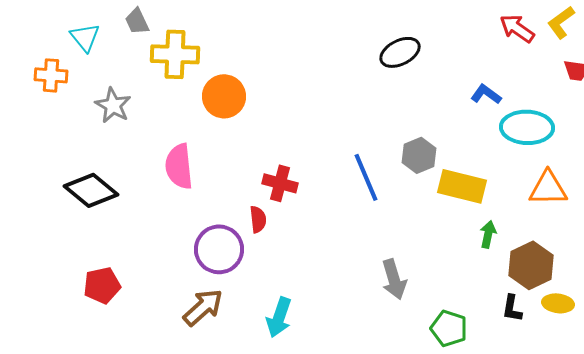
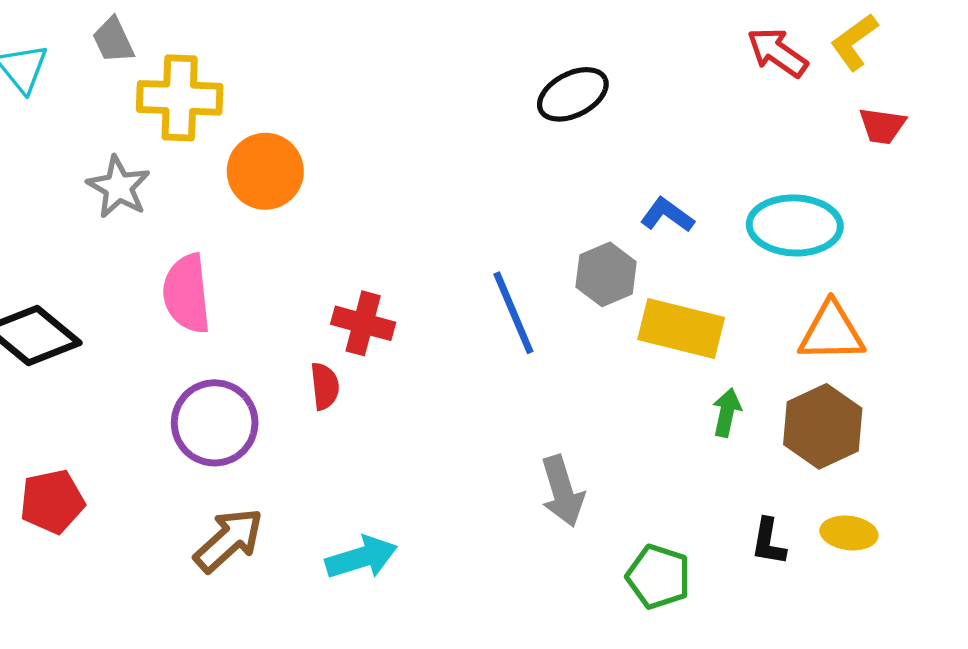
blue L-shape: (486, 94) -> (667, 215), moved
gray star: (113, 105) -> (118, 187), moved
purple circle: (219, 249) -> (215, 423), moved
brown hexagon: (531, 265) -> (823, 426), moved
cyan arrow: (279, 317) -> (361, 557), turned -126

